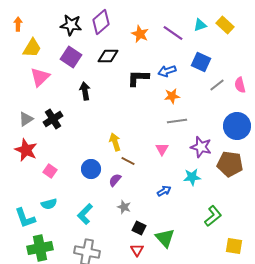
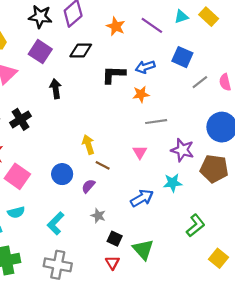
orange star: (172, 96) -> (141, 94), moved
pink square: (50, 171) -> (17, 176), size x1.6
blue arrow: (164, 191) -> (142, 198), size x1.5
yellow square: (234, 246) -> (219, 258), turned 30

